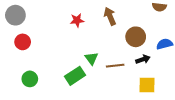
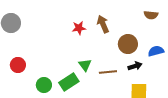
red star: (77, 20) -> (79, 28), moved
red circle: (23, 42) -> (18, 65), moved
green circle: (30, 79) -> (44, 85), moved

